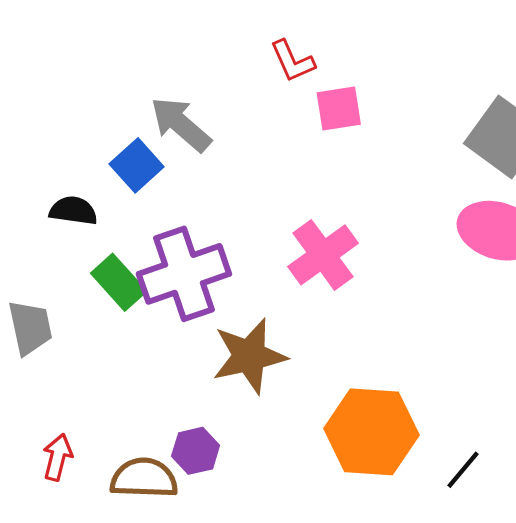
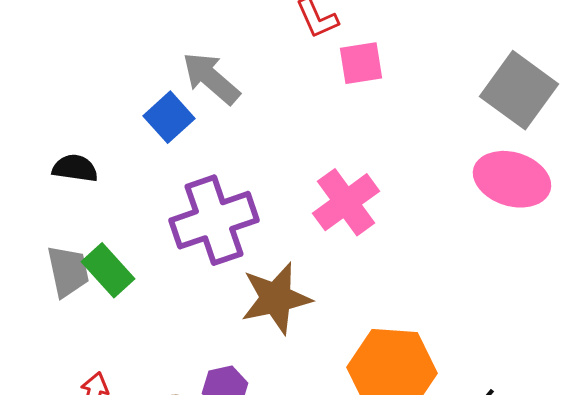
black semicircle: (73, 211) -> (75, 168), moved
green rectangle: (119, 282) -> (108, 270), moved

